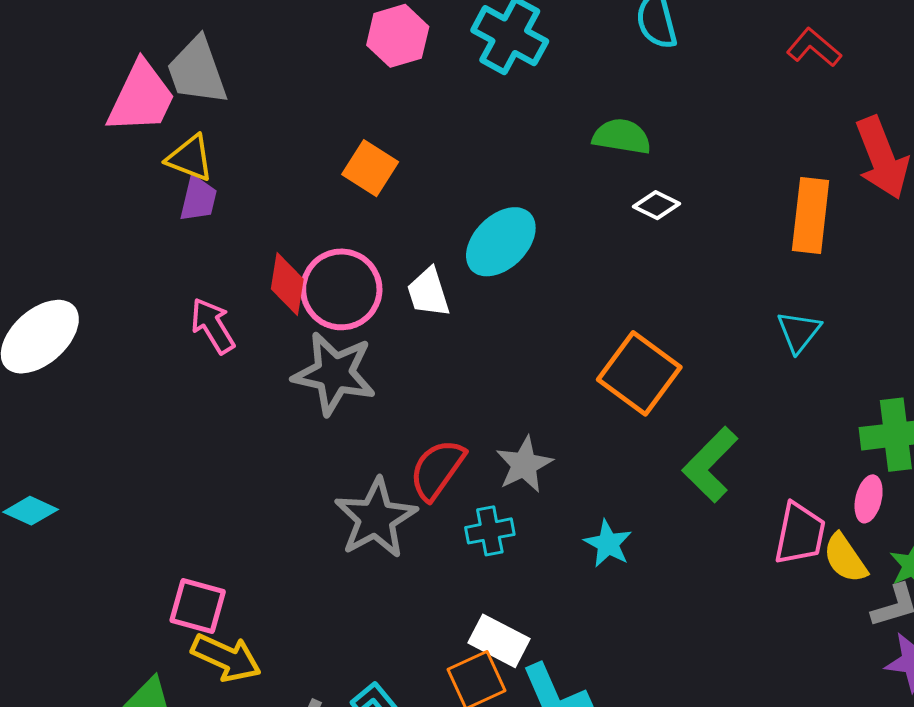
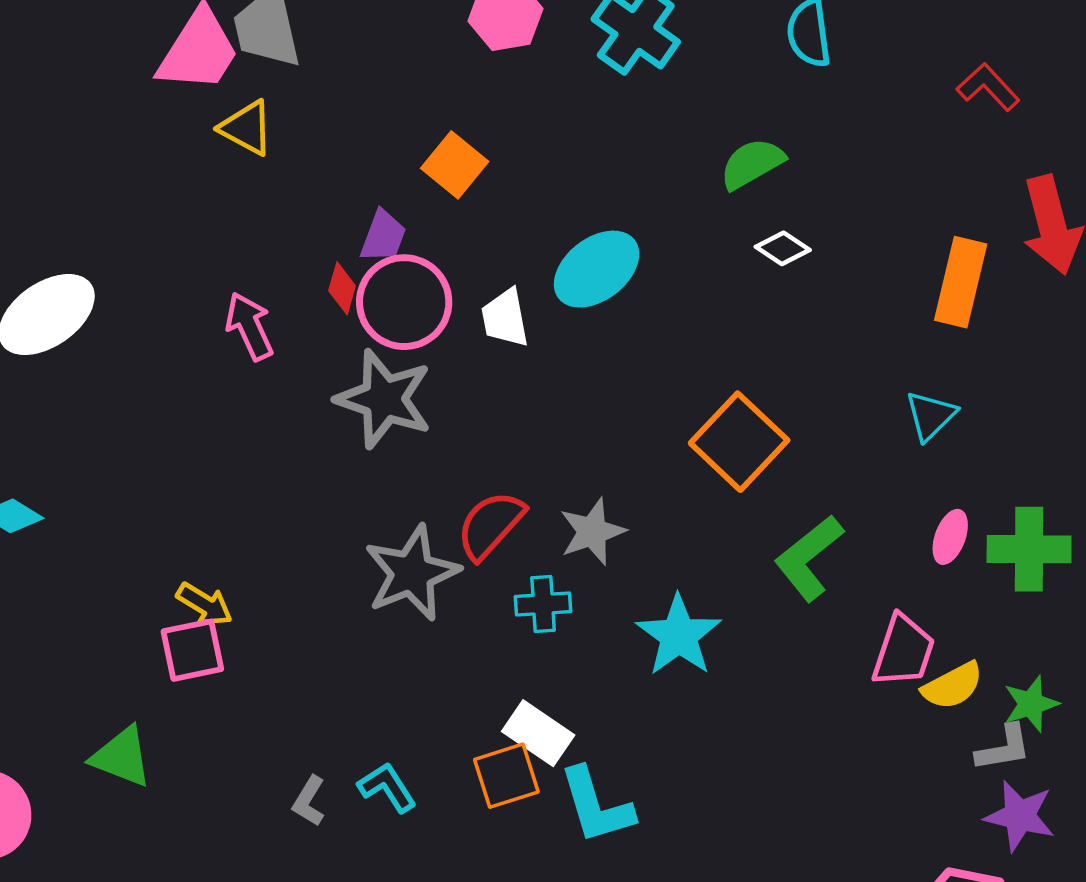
green semicircle: (622, 137) -> (752, 164), turned -46
purple trapezoid: (198, 199) -> (383, 236), moved
red diamond: (287, 284) -> (342, 288), size x0.7
pink ellipse: (869, 499) -> (950, 537), moved
cyan star: (608, 544) -> (679, 635), size x1.5
yellow semicircle: (845, 558) -> (953, 686), turned -90
pink square: (198, 606) -> (192, 650), turned -34
yellow arrow: (226, 658) -> (205, 604), moved, size x0.7

